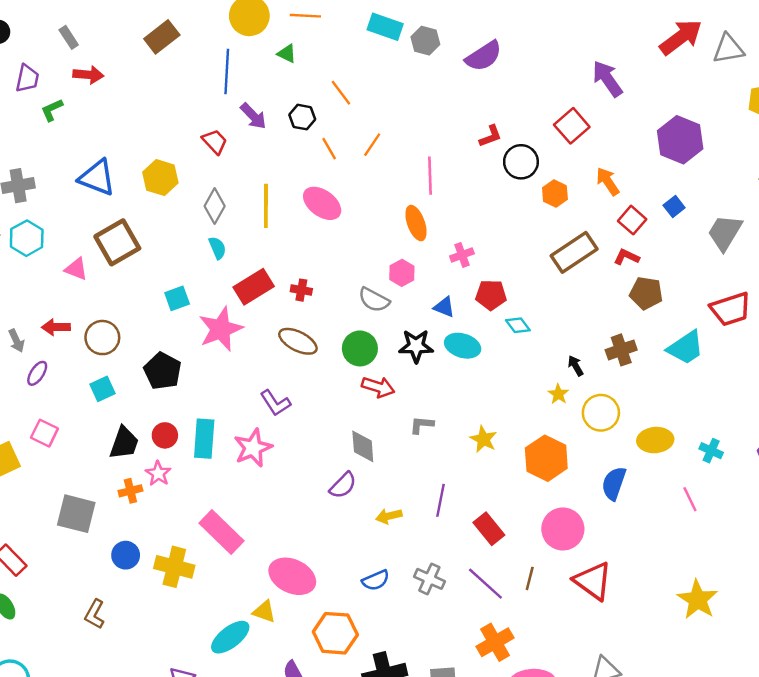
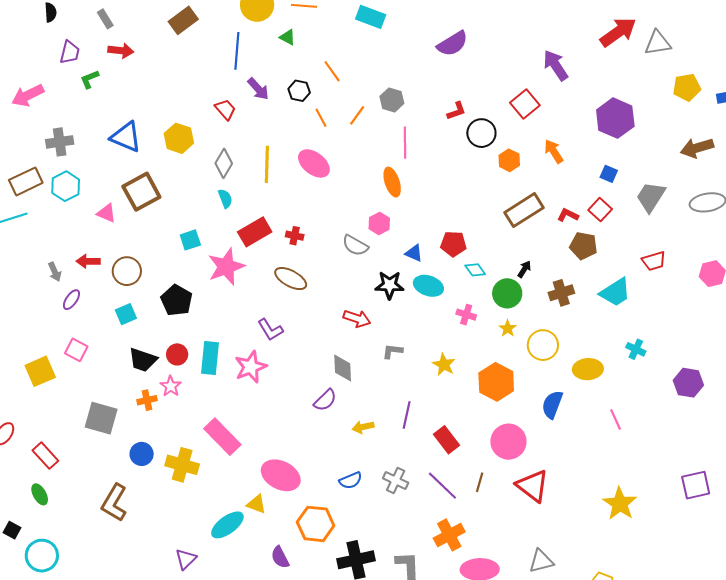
gray hexagon: (425, 41) -> (392, 100), moved
blue square: (674, 207) -> (609, 174), turned -30
red square: (632, 220) -> (600, 210), moved
pink cross: (462, 255) -> (466, 315), moved, turned 36
red trapezoid: (731, 309) -> (654, 261), size x0.7
green circle: (360, 348) -> (507, 293), moved
black arrow: (576, 366) -> (524, 269), moved, turned 60
black trapezoid: (124, 443) -> (143, 360), turned 88
cyan cross: (711, 451) -> (636, 349), moved
brown L-shape: (95, 614) -> (114, 503), size x1.5

